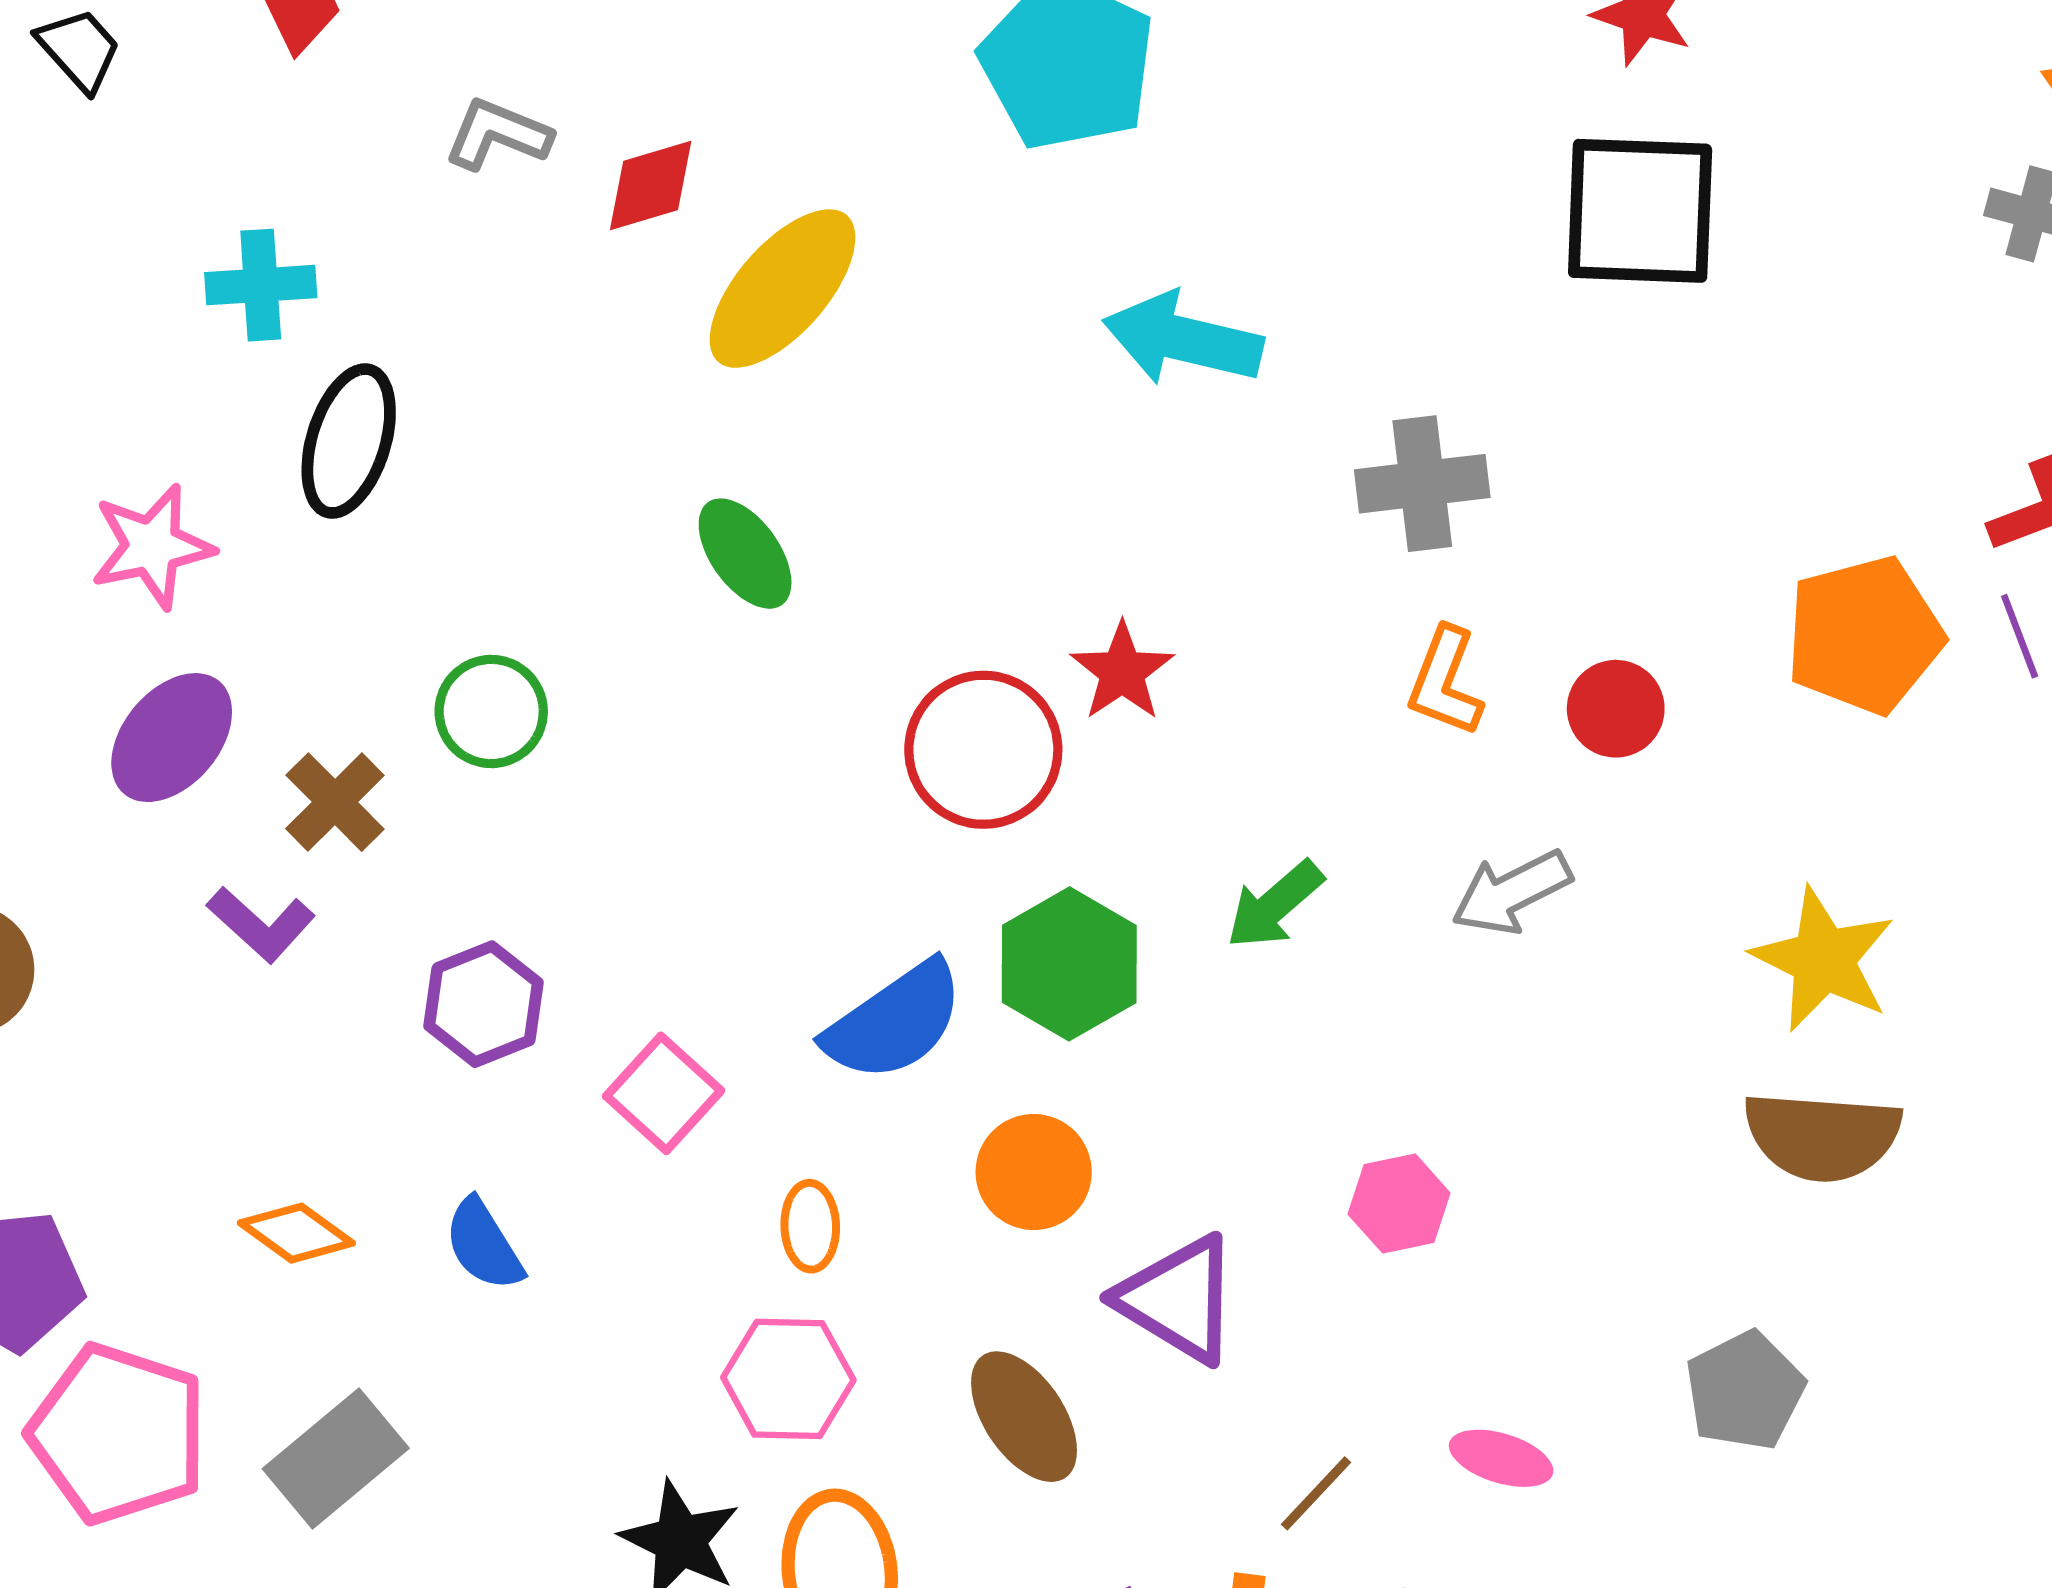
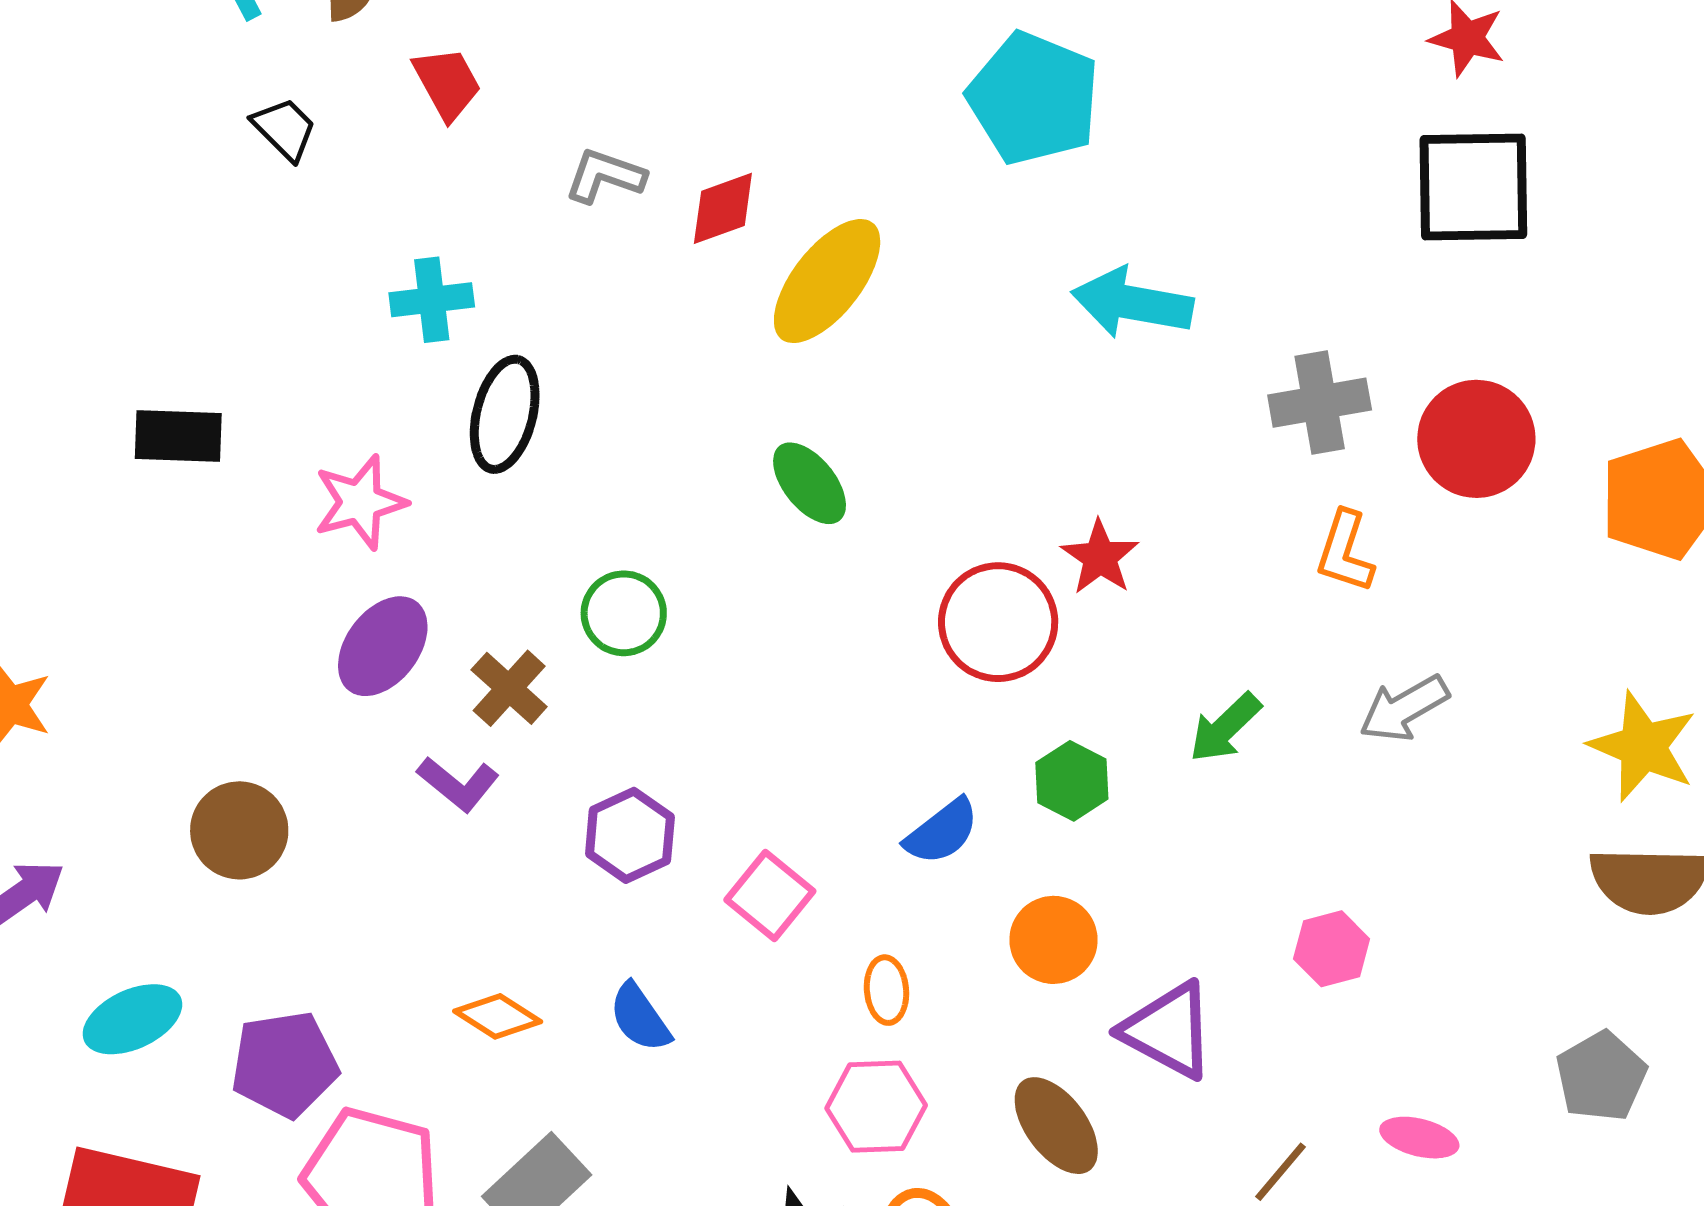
red circle: (1616, 709) -> (1476, 439), moved, size x1.6
green hexagon: (1069, 964) -> (1072, 781), size x0.7
blue semicircle: (895, 1022) -> (942, 832), size x0.7

